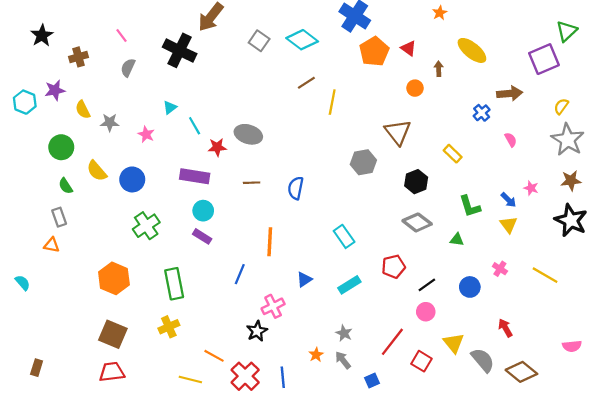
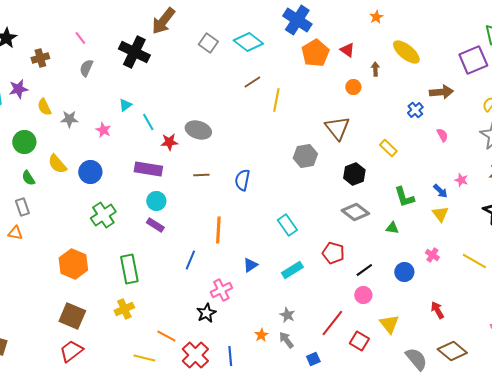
red pentagon: (393, 267) -> (333, 253), turned 30
gray semicircle: (483, 360) -> (416, 359), moved
red trapezoid: (112, 372) -> (71, 351), turned -30

